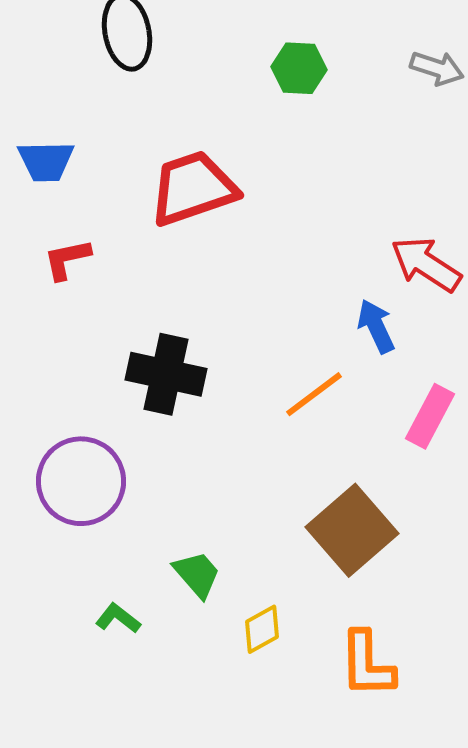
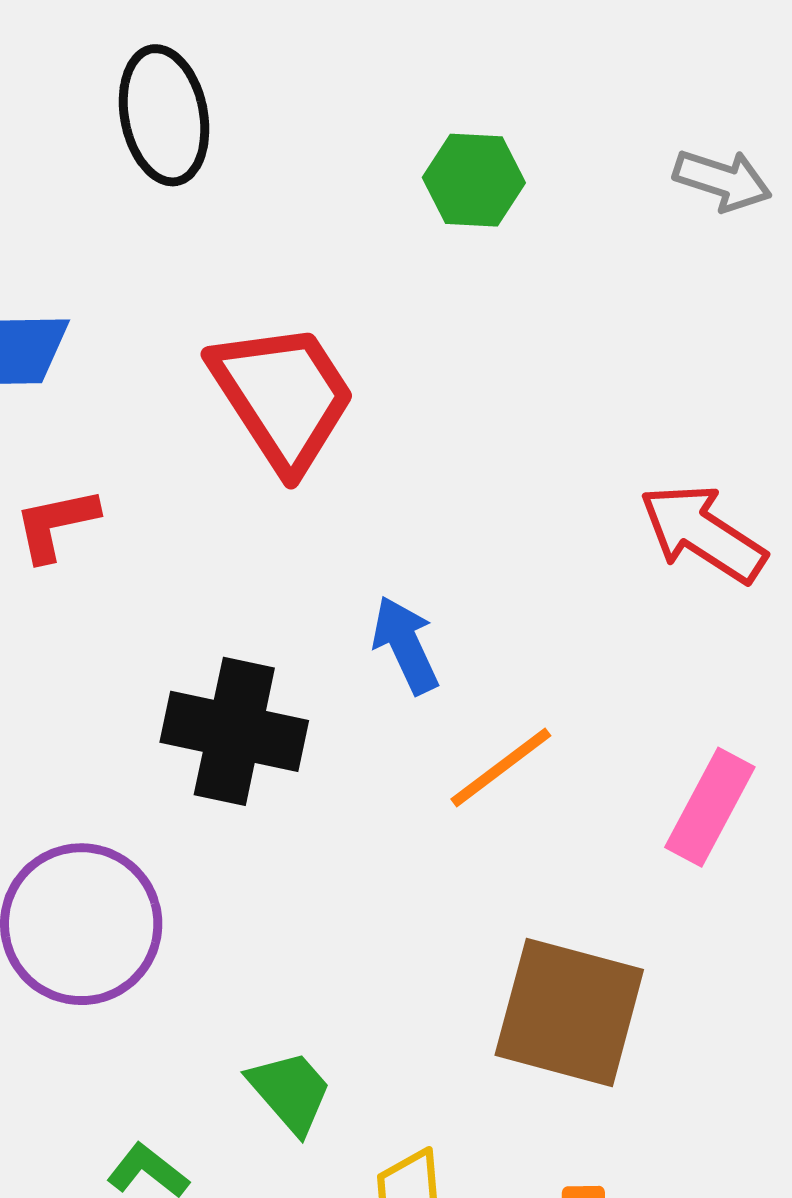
red trapezoid: (193, 188) -> (283, 396), turned 76
blue arrow: (376, 326) -> (405, 645), moved
brown square: (352, 530) -> (569, 1012), turned -34

